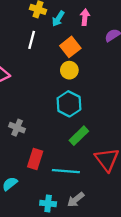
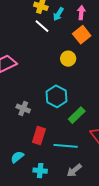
white line: (32, 40) -> (42, 26), moved, turned -63
orange square: (70, 47) -> (82, 35), moved
cyan hexagon: (69, 104) -> (56, 96), moved
cyan cross: (48, 204) -> (40, 171), moved

